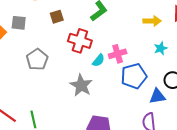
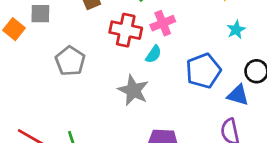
pink cross: (118, 54) -> (163, 23), moved
blue triangle: (157, 96) -> (238, 95), turned 30

